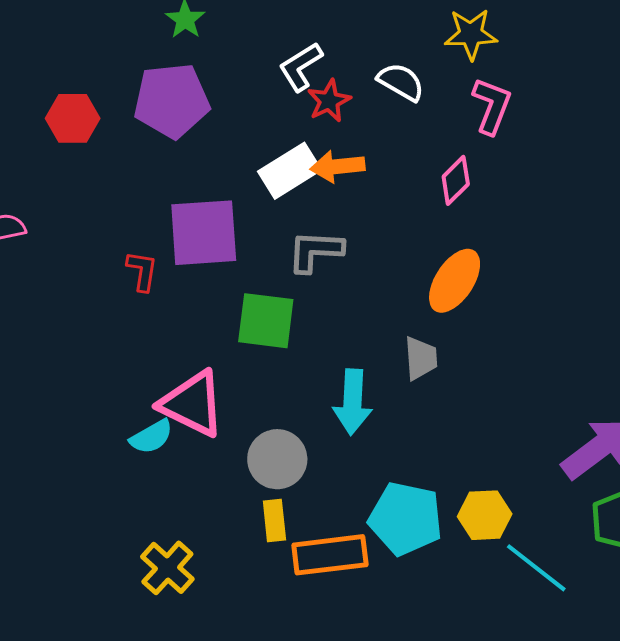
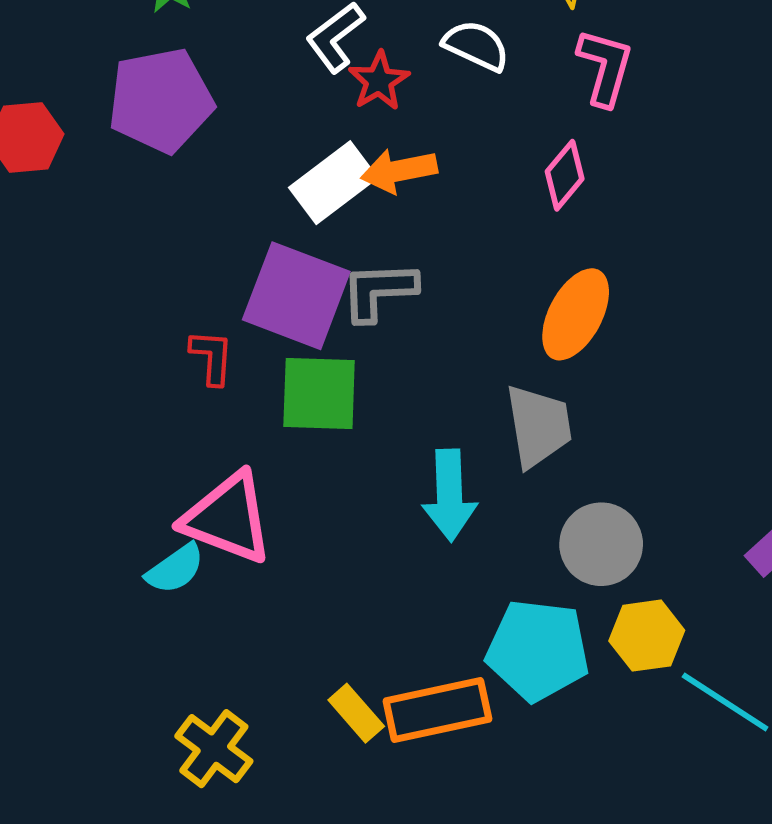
purple square: (204, 233) -> (296, 296), moved, turned 30
red L-shape: (142, 271) -> (212, 357), moved
gray trapezoid: (421, 358) -> (539, 426), size x1.4
gray circle: (277, 459) -> (601, 544), moved
yellow rectangle: (274, 521) -> (356, 713), moved, turned -30

